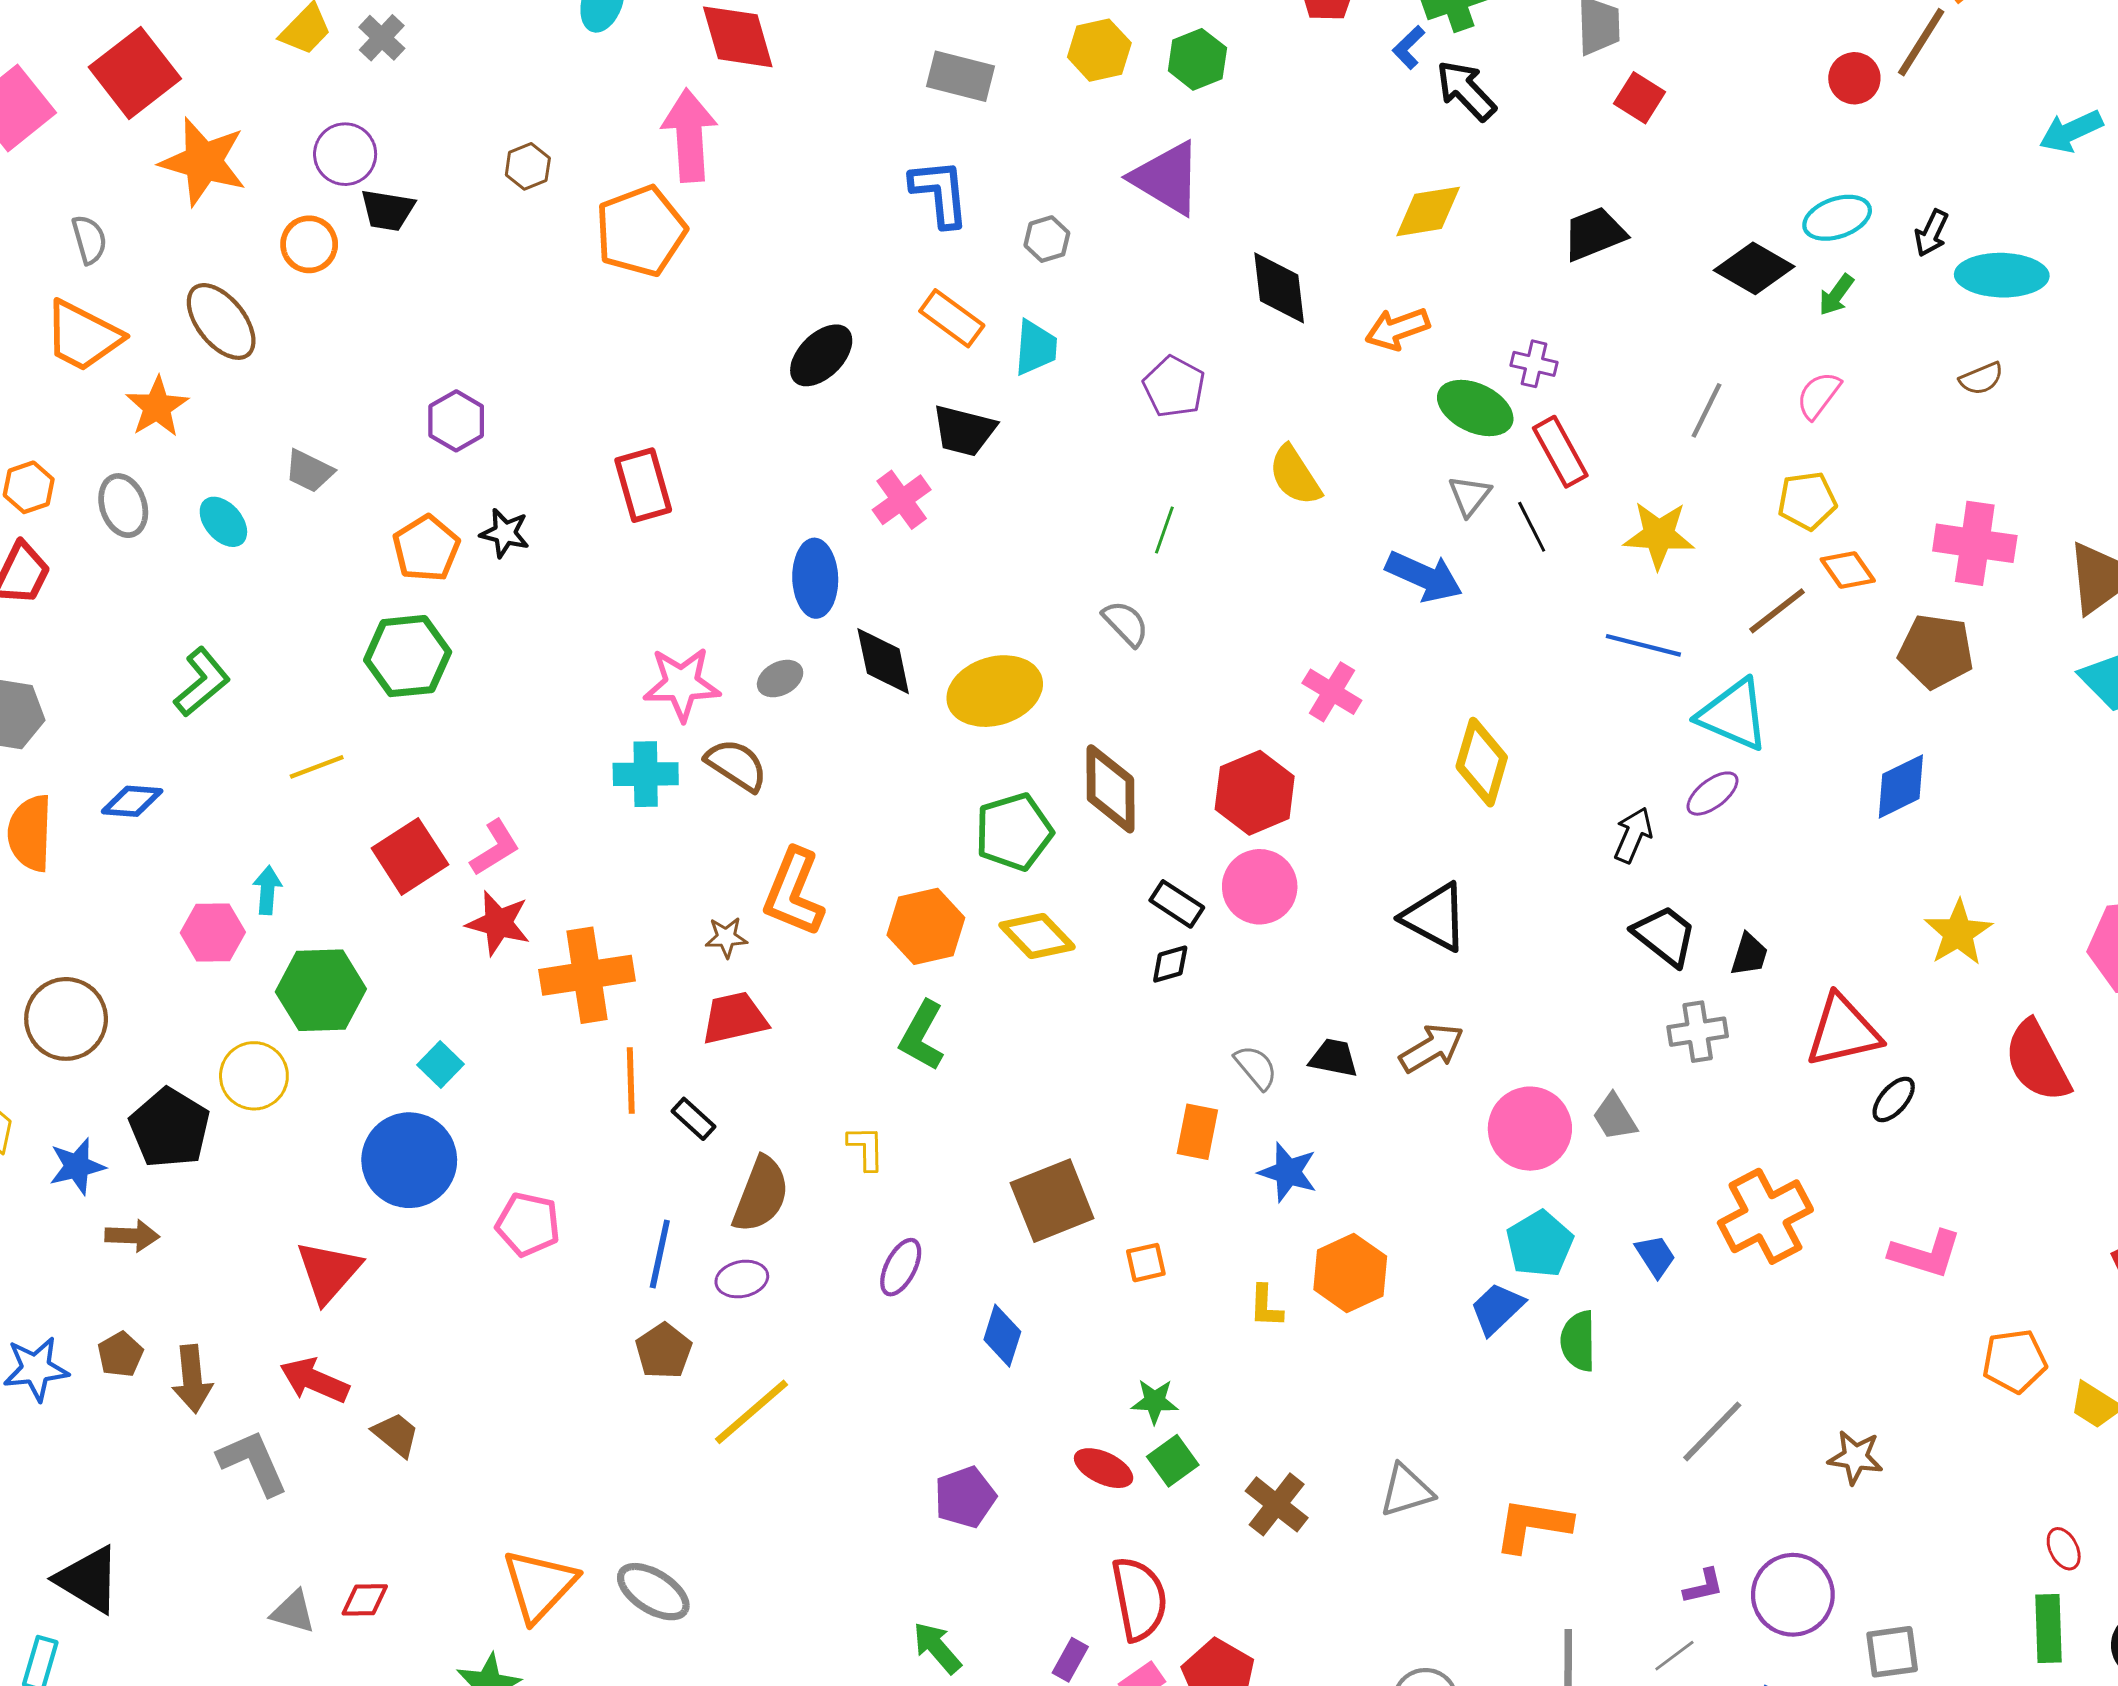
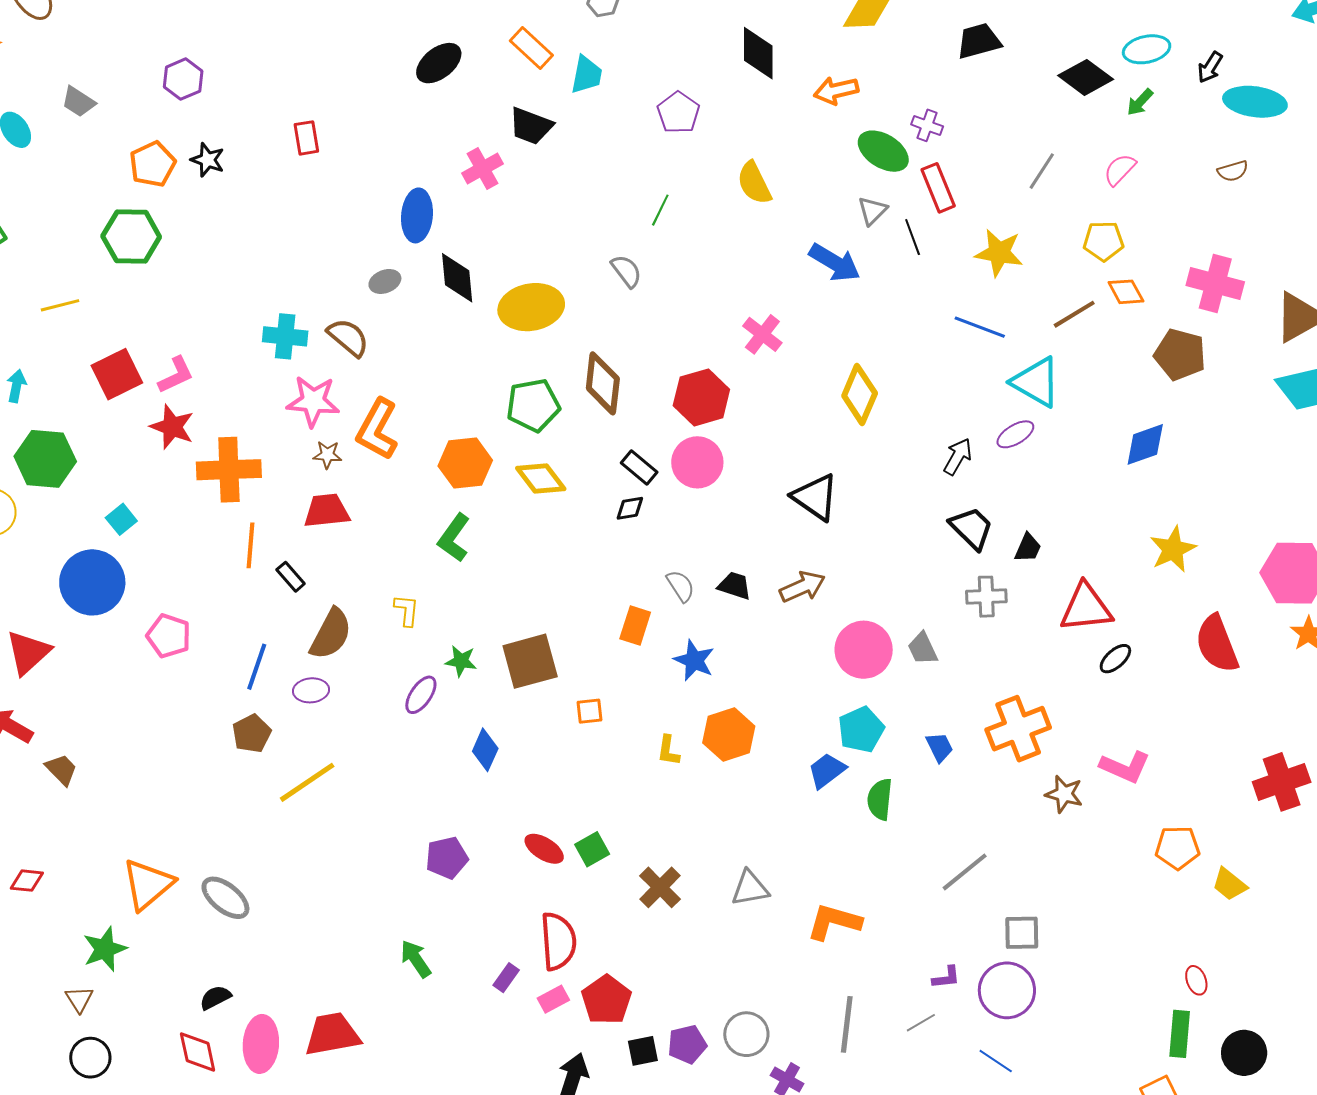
red rectangle: (643, 485) -> (306, 138), size x0.7
pink star: (682, 684) -> (313, 401), moved
green star: (1155, 1401) -> (461, 661), moved
brown star: (1855, 1457) -> (1064, 794), moved
gray square: (1892, 1652) -> (1022, 933), moved

